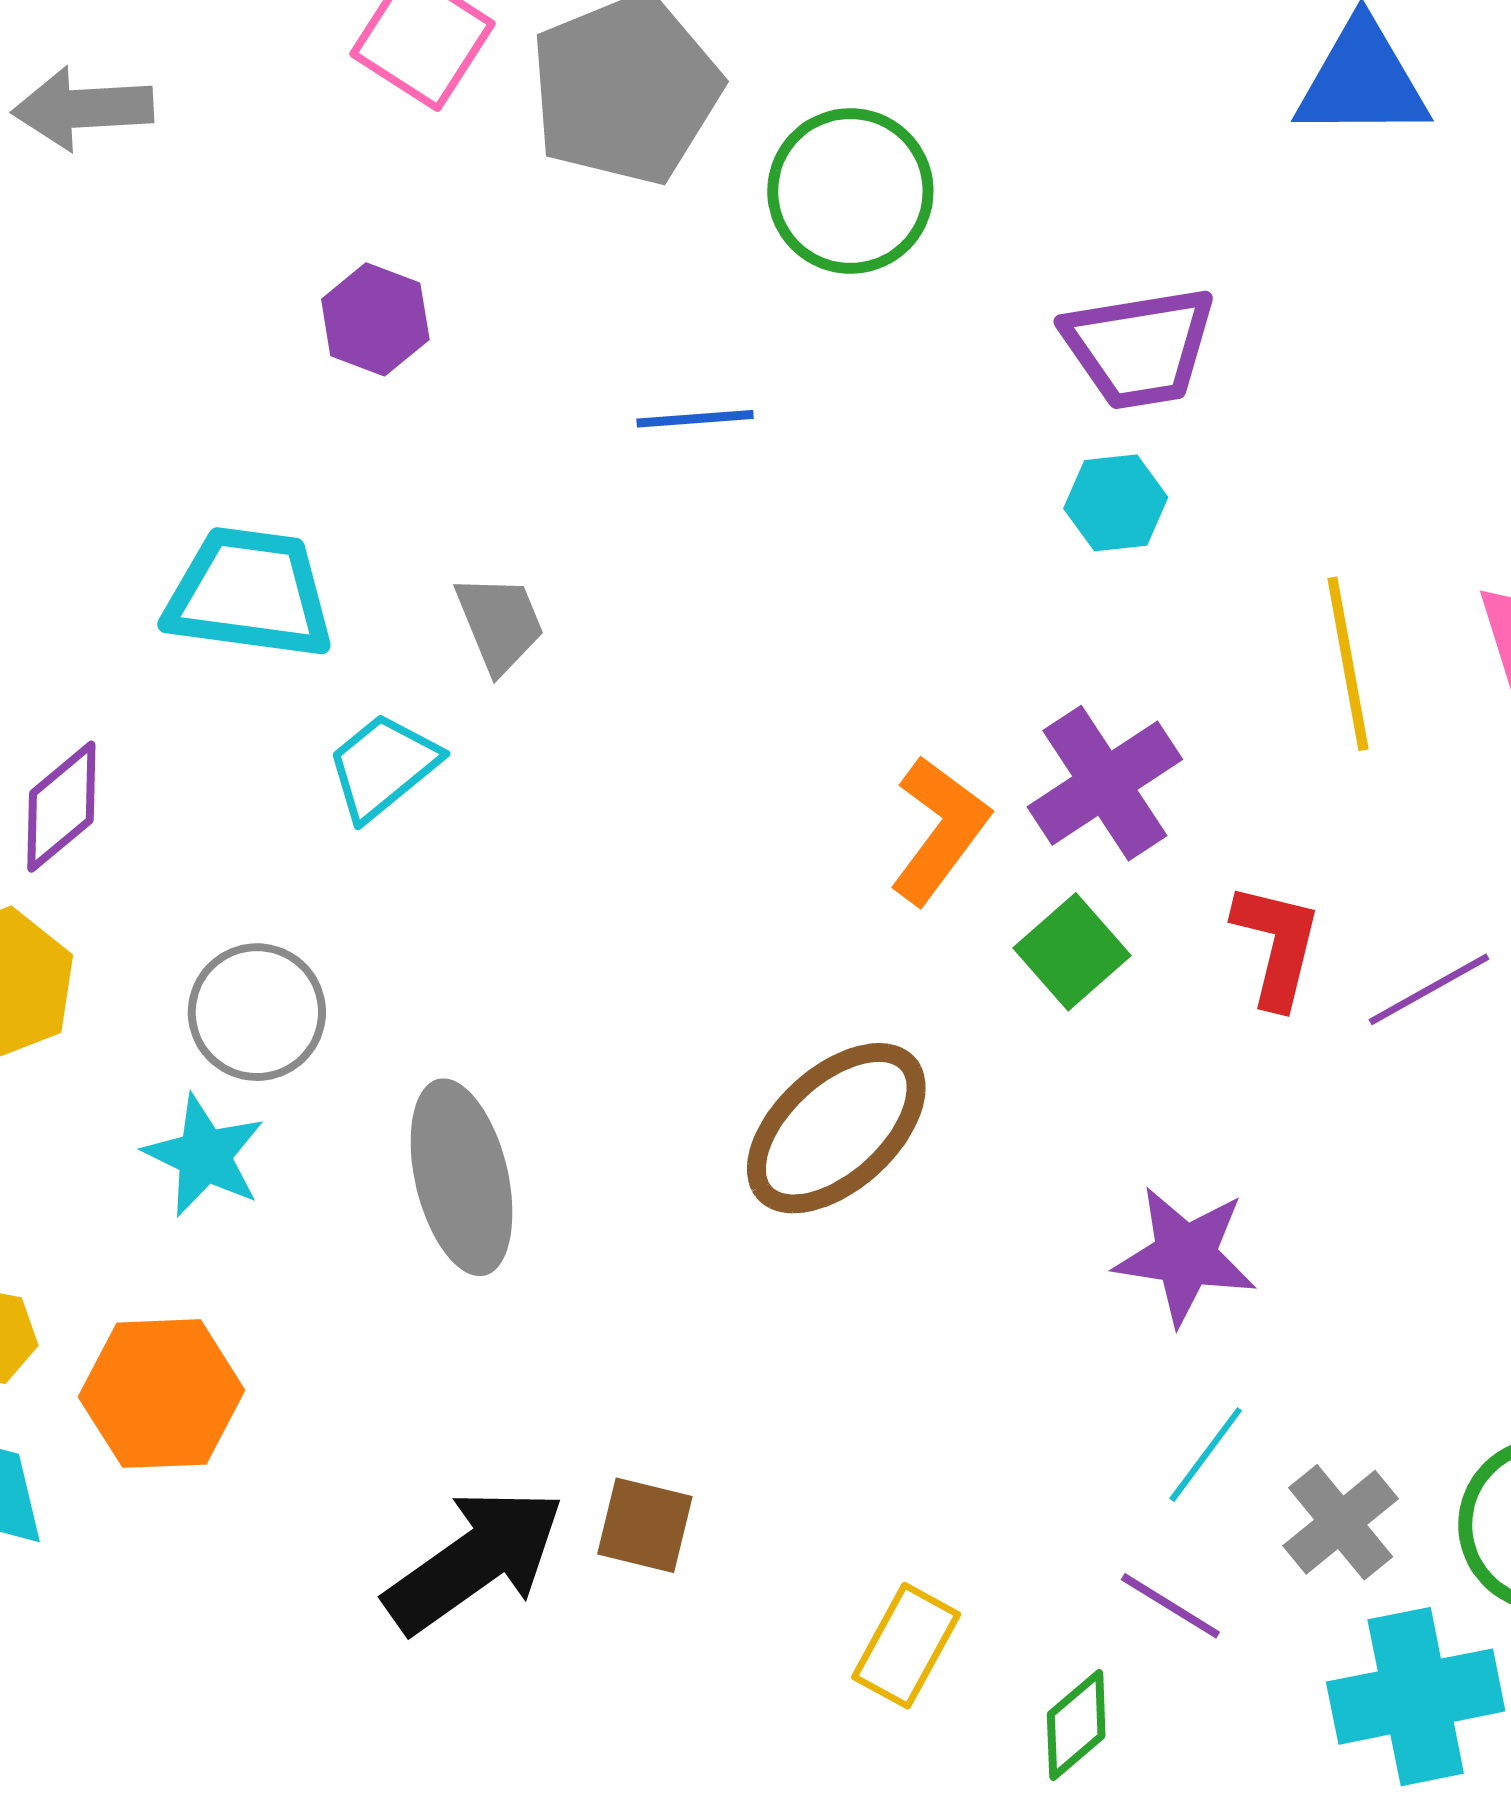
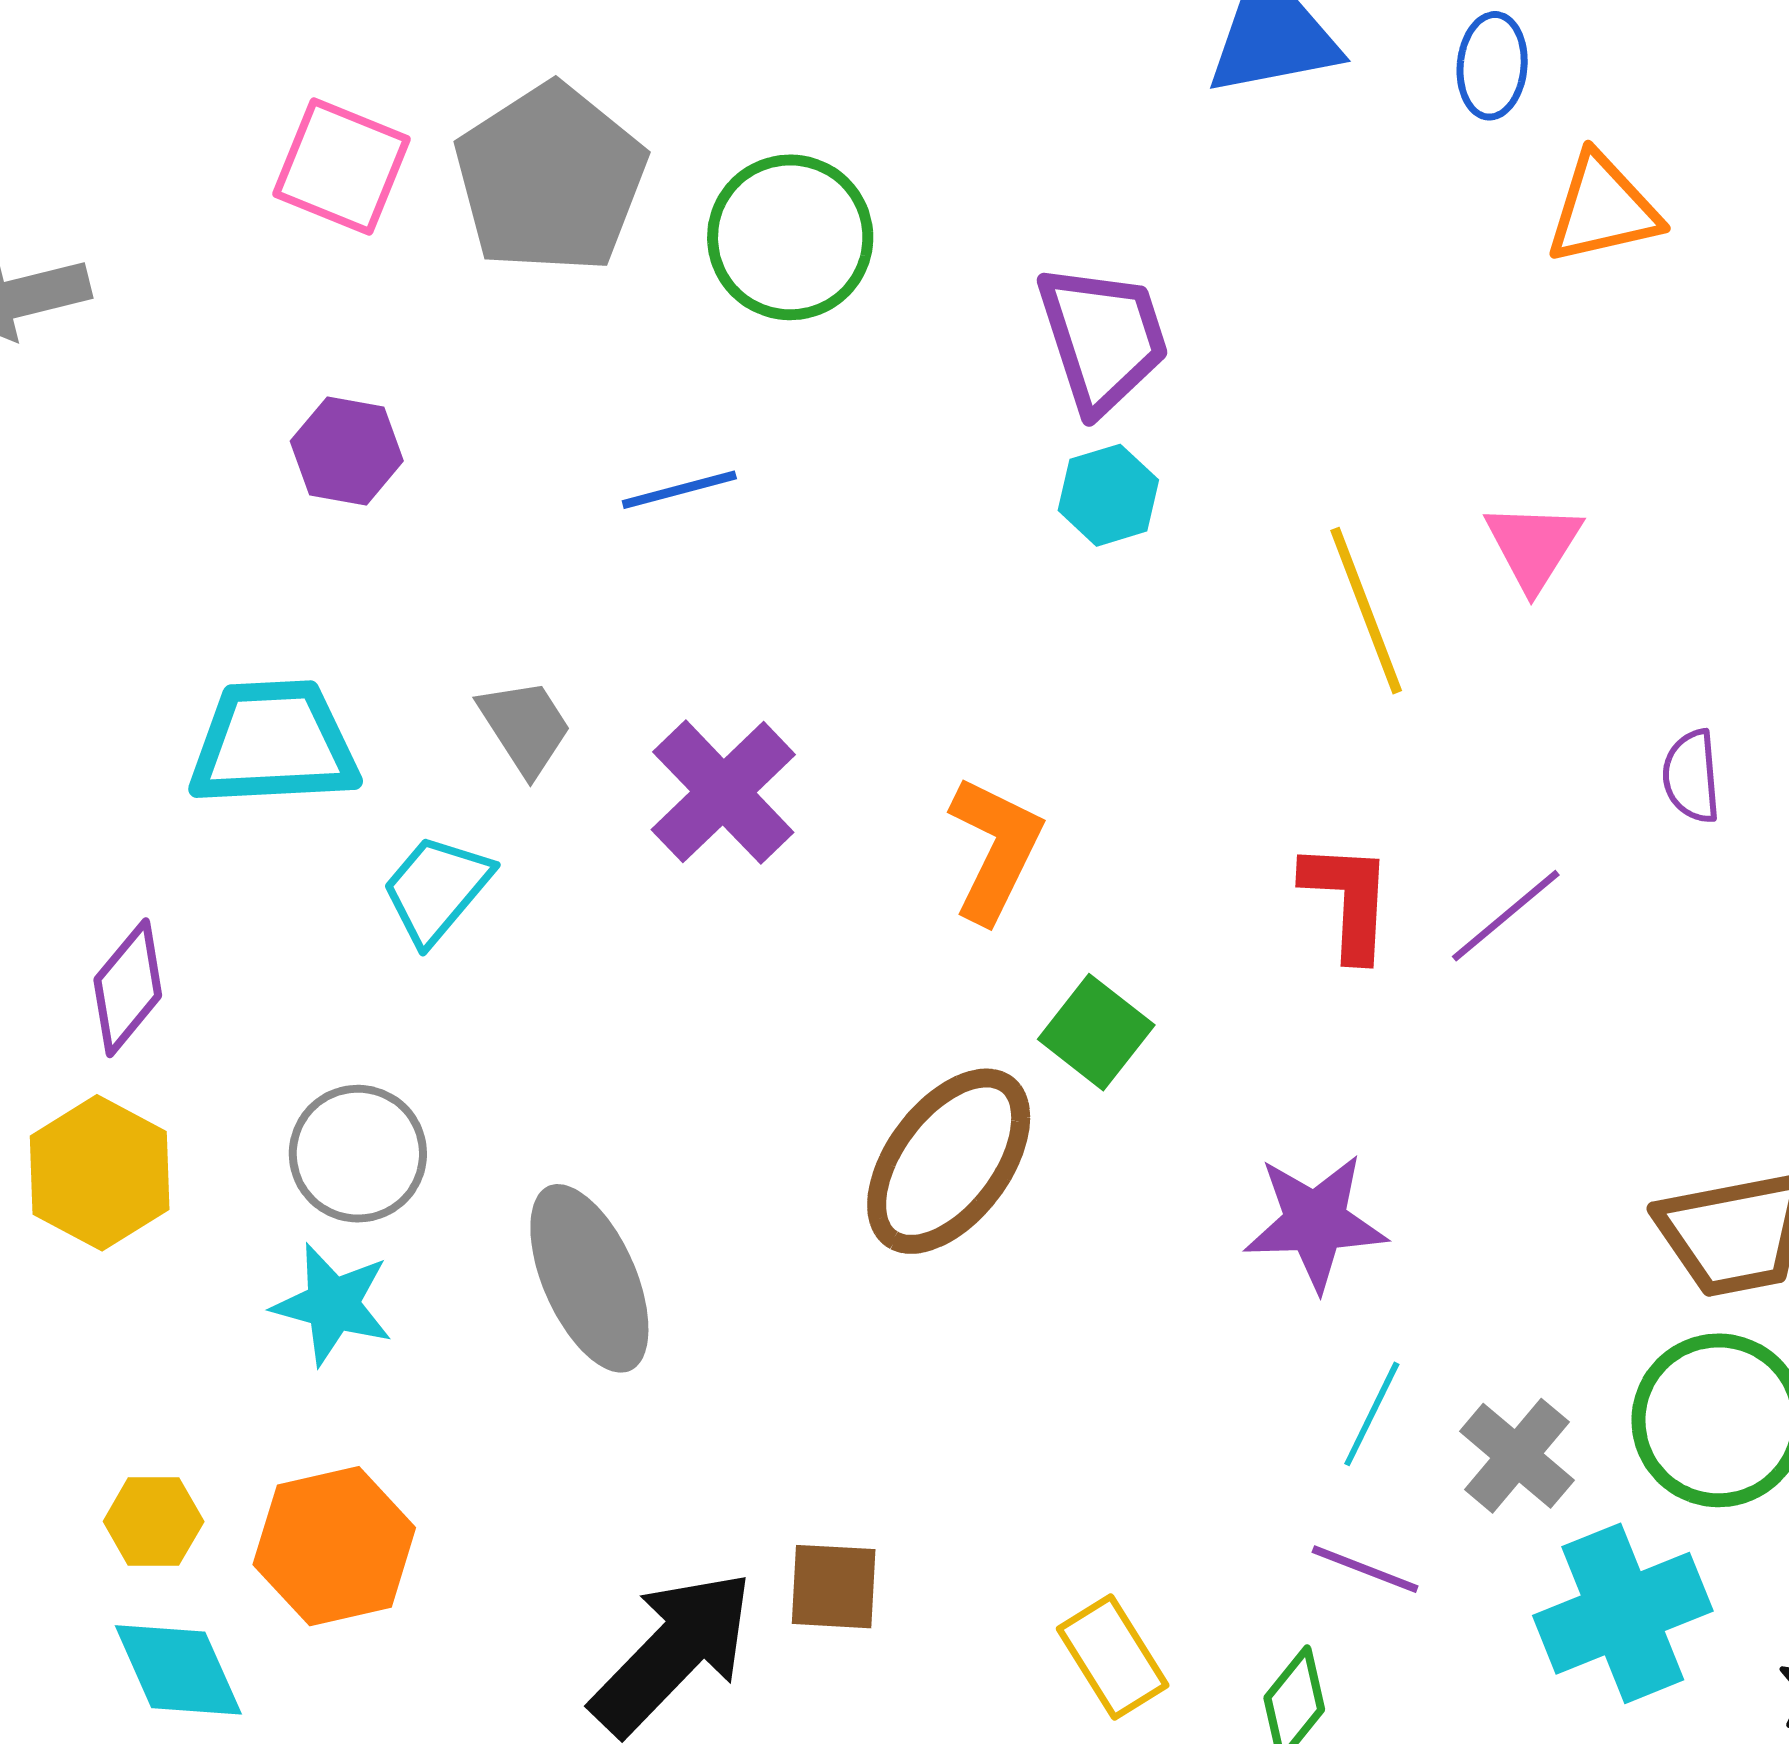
purple trapezoid: (1139, 347) -> (1103, 338), turned -88
purple cross: (1105, 783) -> (723, 792), moved
green square: (1072, 952) -> (1096, 1032), moved
yellow rectangle: (906, 1646) -> (1113, 1657), turned -50

